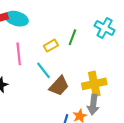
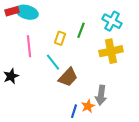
yellow rectangle: (51, 46) -> (60, 38), turned -40
yellow cross: (94, 84) -> (111, 51), moved

